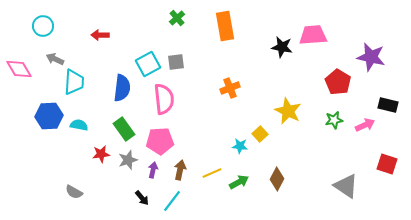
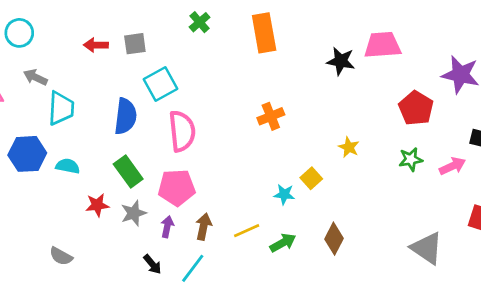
gray square: (176, 62) -> (135, 44), moved
yellow star: (288, 111) -> (349, 147), size x0.6

